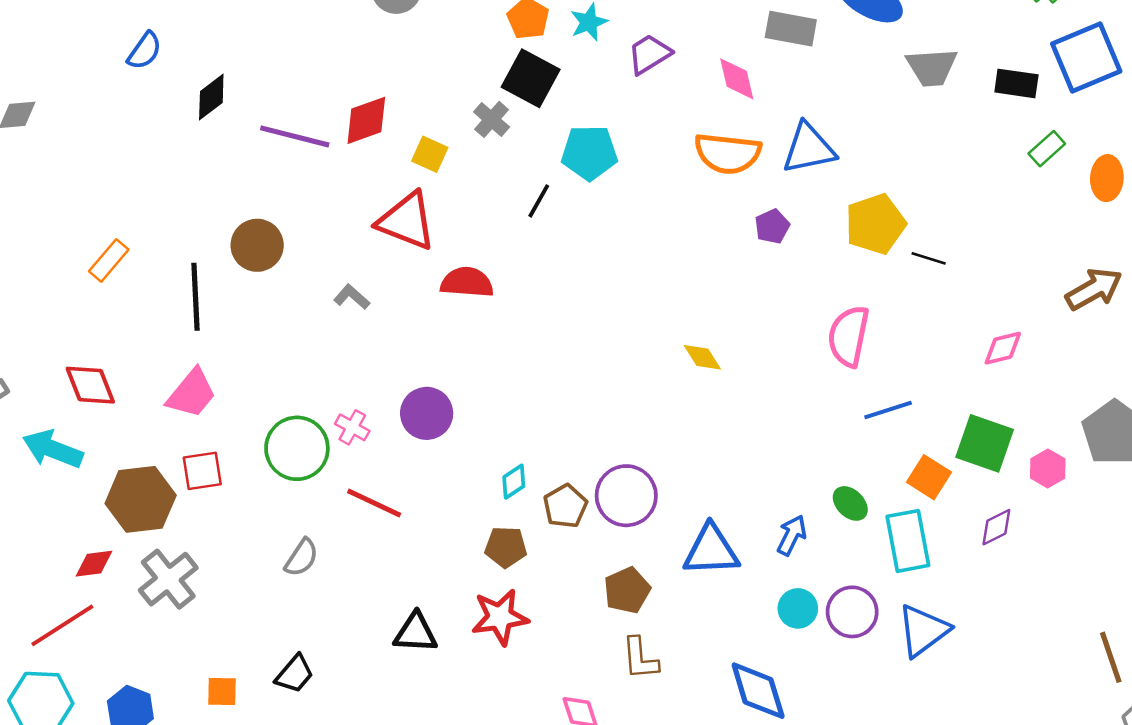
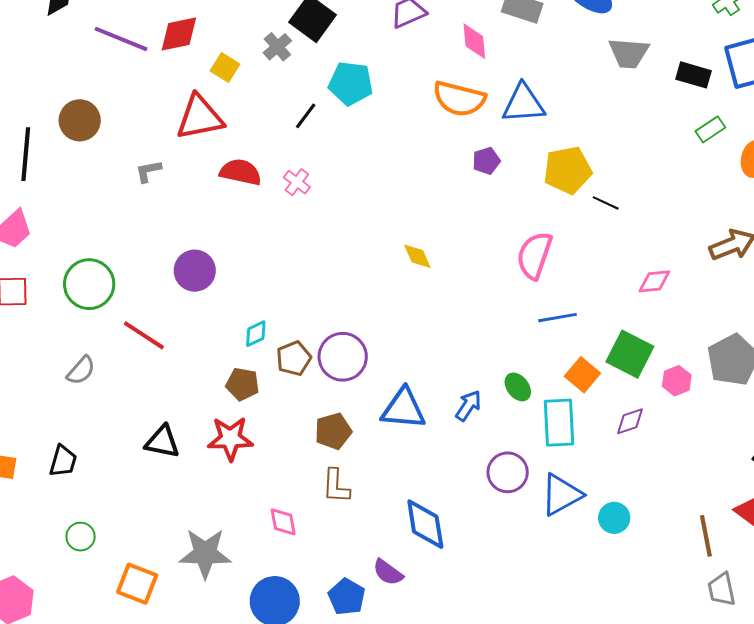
red triangle: (407, 221) -> (200, 117), turned -40
gray L-shape: (352, 297) -> (148, 171), turned -60
pink cross: (352, 427) -> (297, 182), moved
cyan circle: (798, 608) -> (614, 518), moved
black trapezoid: (295, 674) -> (63, 461), turned -32

